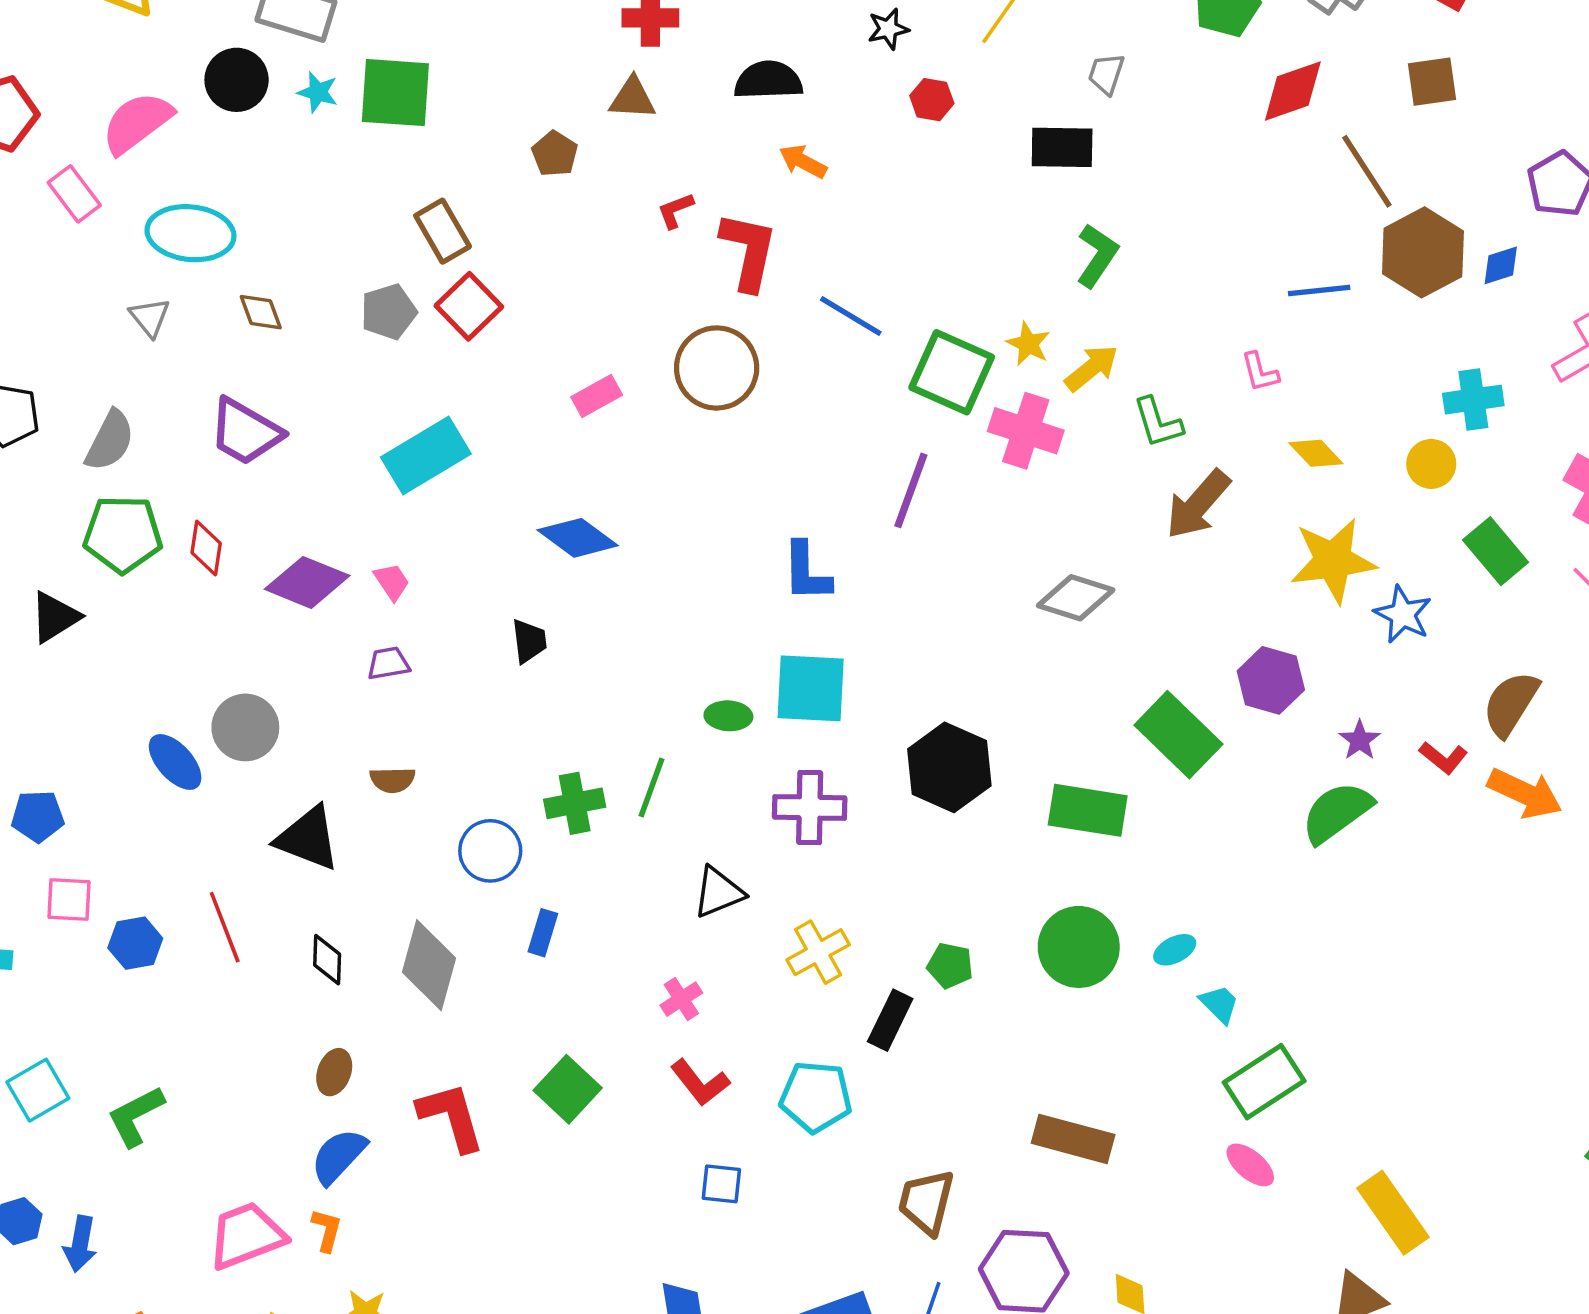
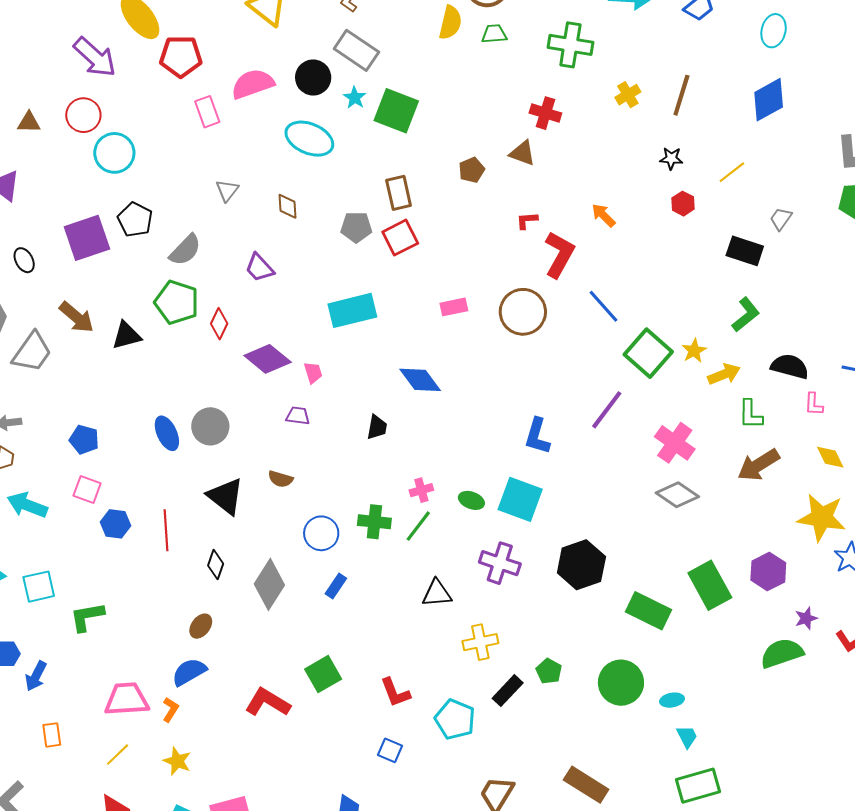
black semicircle: (768, 80) -> (790, 366), moved
cyan ellipse: (190, 233) -> (309, 139), moved
pink cross: (1026, 431) -> (675, 443), moved
purple trapezoid: (245, 432) -> (259, 268), size x0.7
pink cross: (681, 999) -> (421, 490), moved
red L-shape: (451, 1117) -> (268, 702), moved, turned -60

